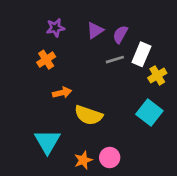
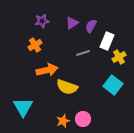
gray line: (115, 60) -> (83, 53), moved
orange arrow: (62, 93) -> (47, 70), size x1.5
cyan triangle: (47, 142) -> (23, 107), moved

